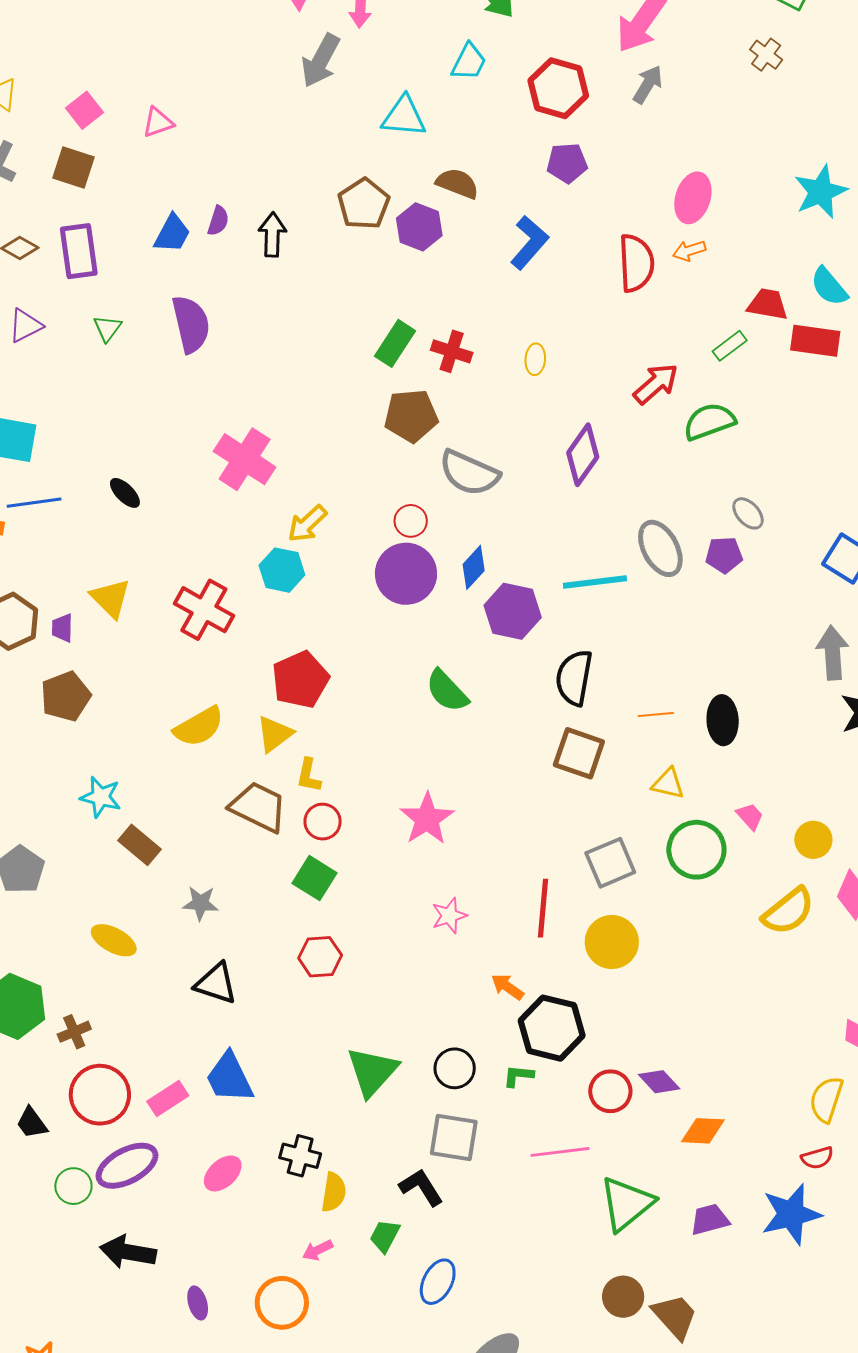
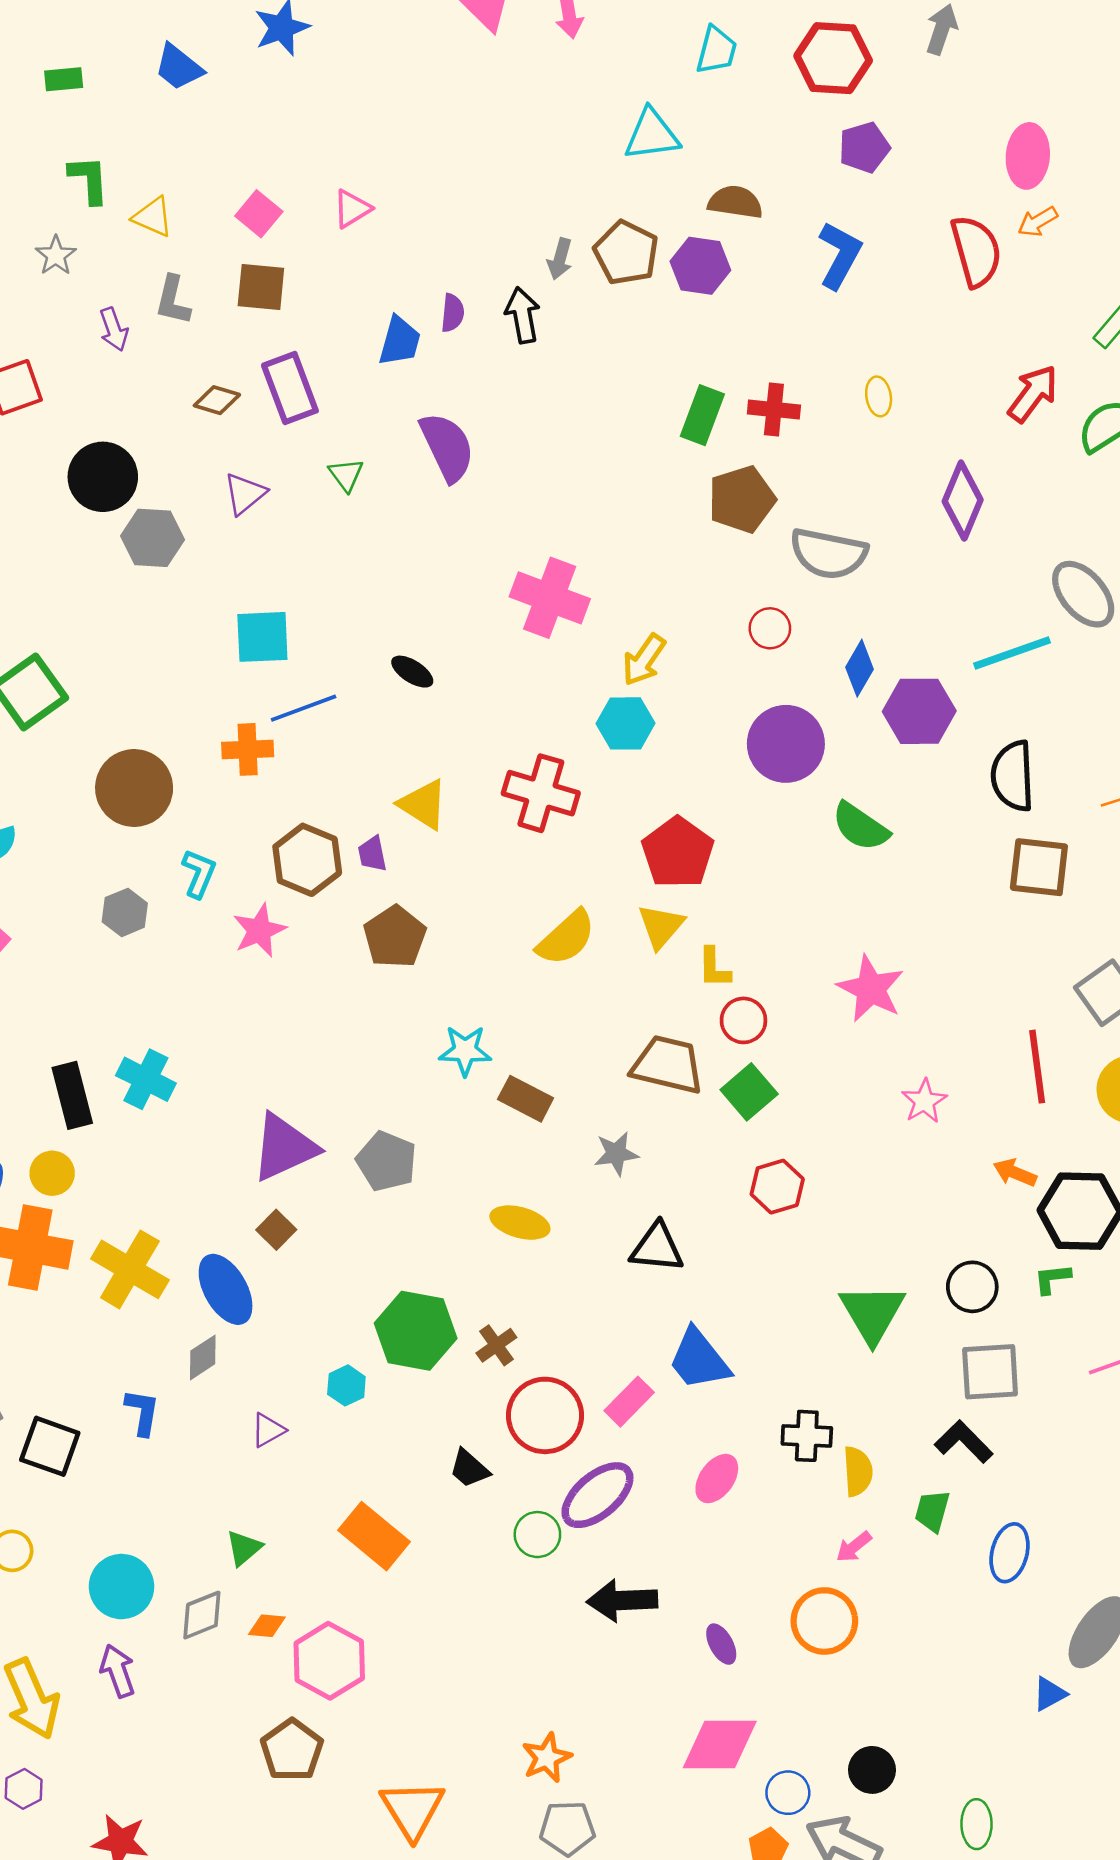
gray arrow: (321, 61) -> (560, 259), moved, size x0.6
purple circle: (406, 574) -> (786, 744), moved
brown trapezoid: (258, 807) -> (668, 1065), moved
green square: (315, 878) -> (749, 1092), turned 30

